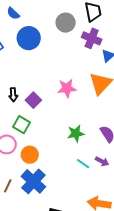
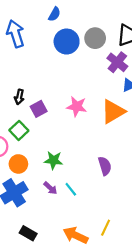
blue semicircle: (13, 13) -> (54, 14), moved, turned -120
blue circle: (29, 38) -> (67, 42), moved
green star: (76, 133) -> (53, 160), moved
purple arrow: (102, 161) -> (50, 188), moved

